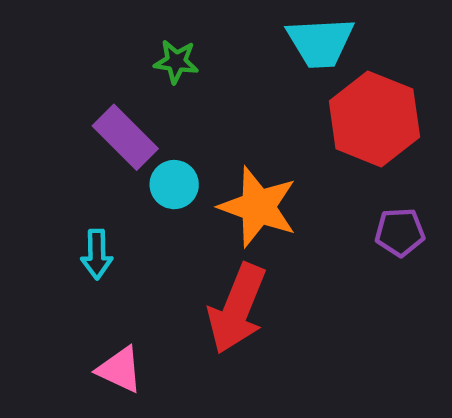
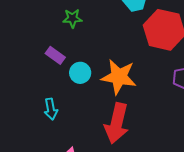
purple rectangle: (125, 137) -> (55, 55), size x0.7

